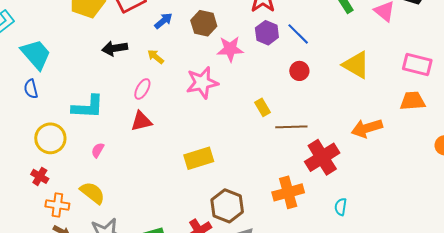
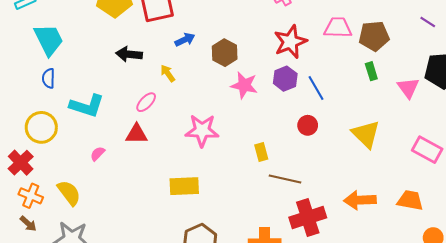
pink star: (202, 83) -> (202, 130), moved
blue semicircle: (31, 89) -> (49, 78), moved
orange trapezoid: (413, 101) -> (410, 200), moved
pink semicircle: (98, 150) -> (98, 154), moved
red cross: (40, 176) -> (21, 163), size x1.4

